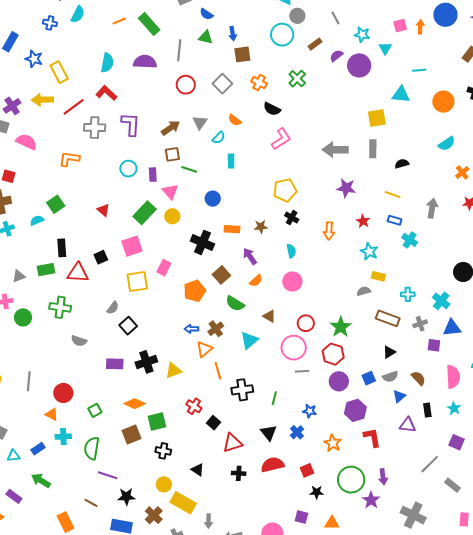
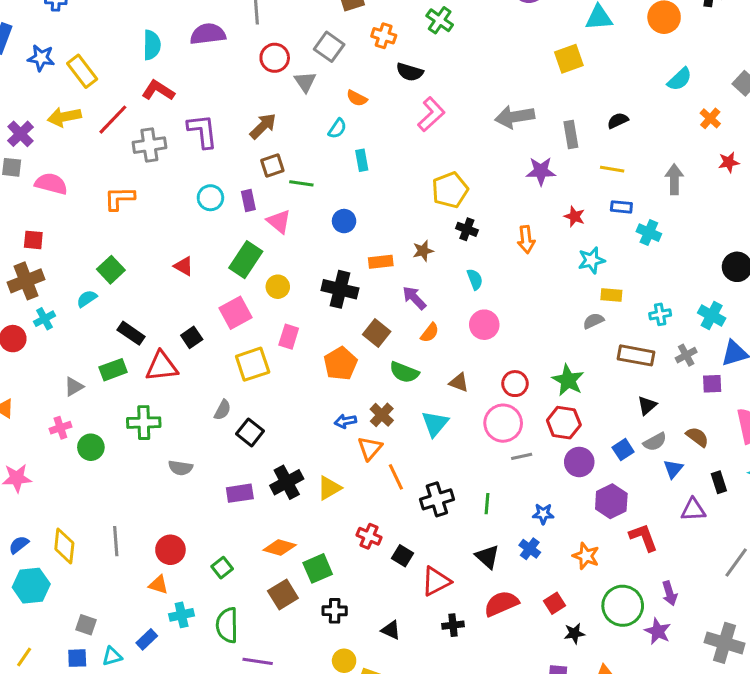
gray triangle: (200, 122) -> (305, 82), moved
gray rectangle: (373, 149) -> (571, 135), moved
yellow circle: (172, 216) -> (278, 287), moved
black rectangle: (62, 248) -> (131, 333), turned -42
cyan star: (369, 252) -> (591, 260), turned -30

